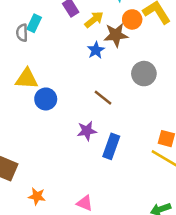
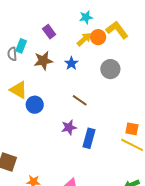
yellow arrow: (94, 20) -> (84, 39), moved
brown star: (116, 35) -> (43, 61), moved
gray circle: (144, 74) -> (110, 69), moved
yellow triangle: (27, 79) -> (19, 90), turned 30

